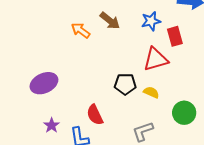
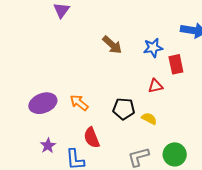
orange arrow: (81, 30) -> (79, 103), moved
red triangle: (156, 59) -> (155, 86), size x0.6
green circle: (184, 113) -> (175, 154), moved

